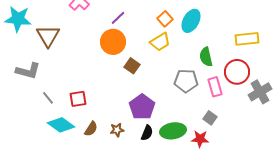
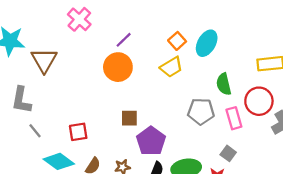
brown square: (132, 66) -> (129, 118), moved, turned -35
gray L-shape: (28, 71) -> (21, 100), turned 85
gray line: (48, 98) -> (35, 131), moved

